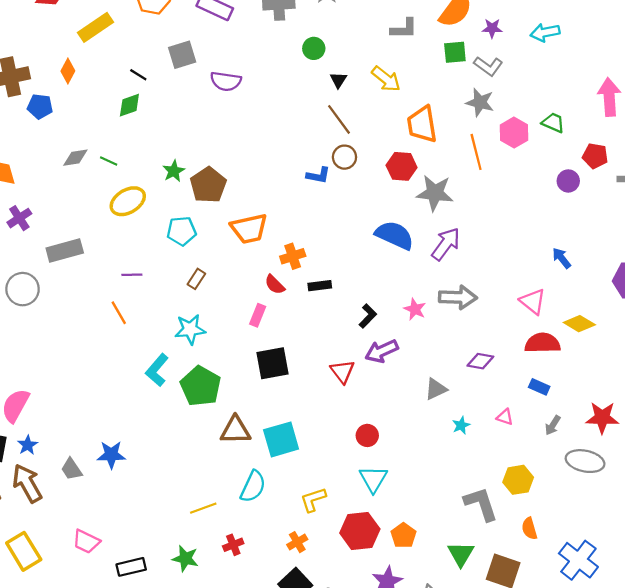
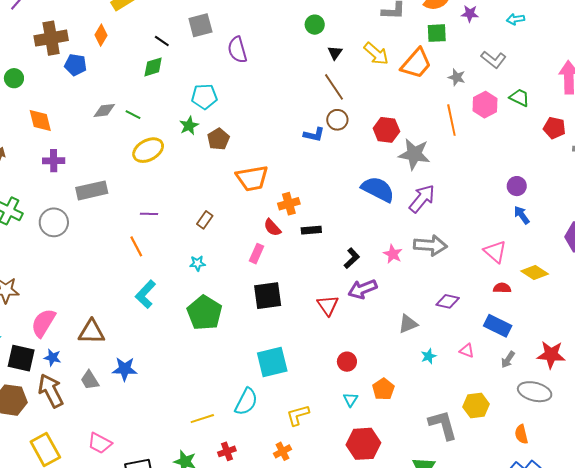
cyan arrow: (545, 32) -> (516, 19), size x0.7
gray L-shape: (488, 66) -> (494, 59), moved
purple semicircle: (226, 81) -> (237, 50), turned 64
gray star: (480, 102) -> (457, 77), size x0.7
orange trapezoid: (422, 124) -> (416, 63), moved, turned -132
purple circle: (568, 181) -> (517, 186), moved
brown pentagon: (208, 185) -> (218, 139), size x0.7
purple cross: (19, 218) -> (54, 161), turned 30
cyan pentagon: (182, 231) -> (204, 97), moved
cyan star: (190, 329) -> (197, 263), size x0.6
red semicircle: (543, 343) -> (502, 288), size x0.6
cyan L-shape: (157, 370) -> (146, 294), moved
blue rectangle: (539, 387) -> (498, 326), size x1.5
brown triangle: (236, 430) -> (92, 332), moved
blue star: (28, 445) -> (53, 358), turned -30
cyan triangle: (373, 479) -> (351, 400), size x0.6
orange semicircle: (529, 529) -> (521, 434), moved
red hexagon: (360, 531) -> (363, 444), moved
orange pentagon: (403, 535) -> (383, 389), moved

